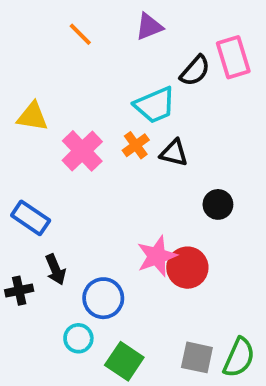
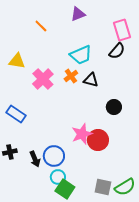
orange line: (80, 34) -> (41, 26), moved
black semicircle: (195, 71) -> (117, 51), moved
black arrow: (55, 269) -> (35, 159), moved
cyan circle: (78, 338) -> (58, 177), moved
green semicircle: (239, 357) -> (125, 187), turned 35

